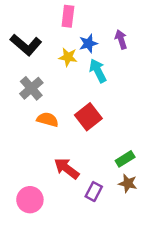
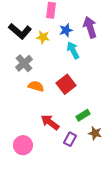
purple arrow: (121, 39) -> (90, 27), size x1.5
yellow star: (68, 57) -> (43, 37), moved
green rectangle: (125, 159) -> (83, 115), moved

